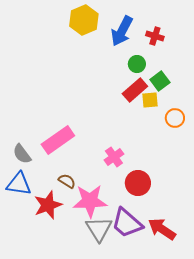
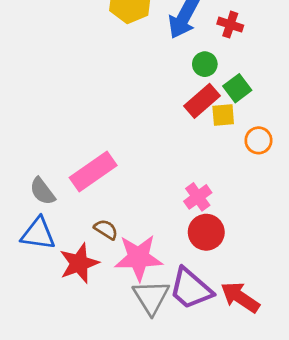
pink cross: (114, 157) -> (198, 197), moved

